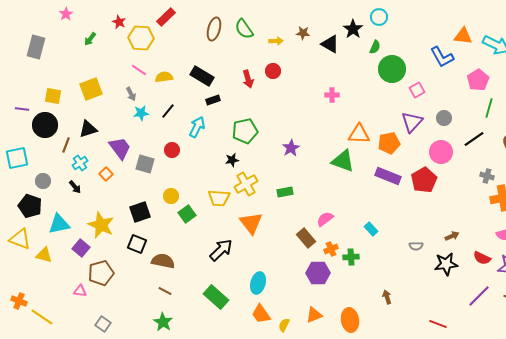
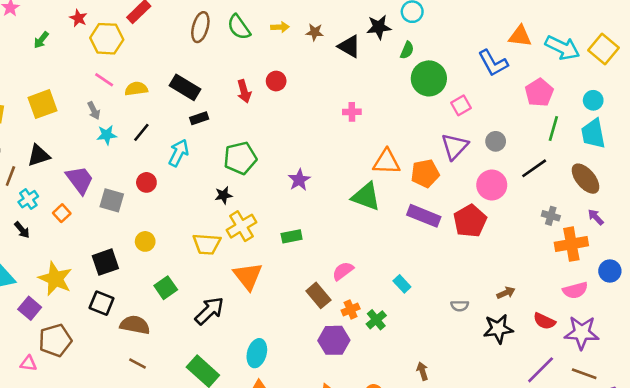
black star: (353, 29) -> (379, 27), turned 30
yellow arrow: (276, 41) -> (280, 27), moved
green square: (187, 214) -> (166, 288), moved
green cross: (351, 257) -> (376, 320), turned -35

